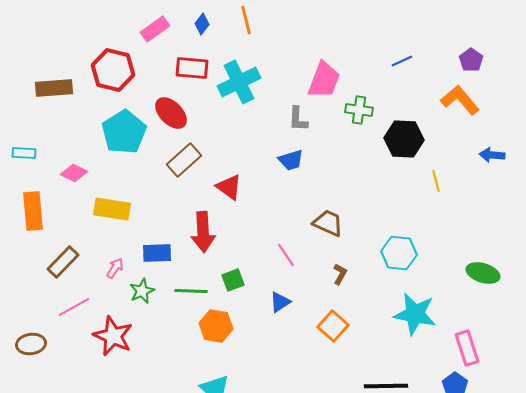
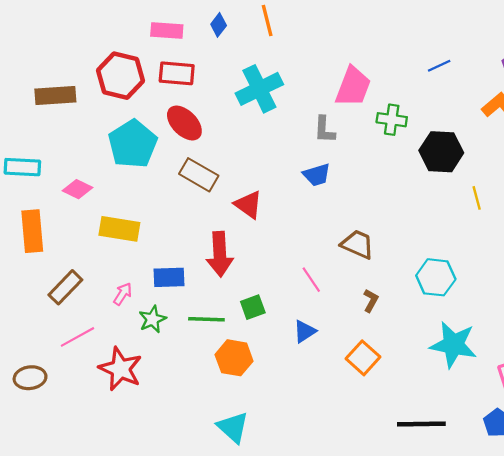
pink rectangle: (155, 29) -> (167, 30), turned 40
red rectangle: (192, 68) -> (177, 73), moved
cyan rectangle: (24, 153) -> (22, 167), size x1.4
brown rectangle: (184, 160) -> (199, 175), turned 72

